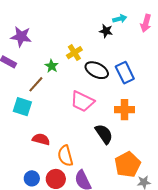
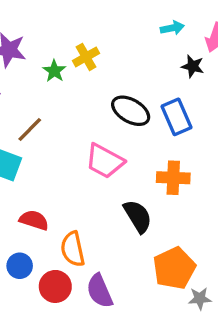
black star: (106, 31) -> (193, 66), moved
yellow cross: (74, 53) -> (86, 57), moved
green star: (52, 66) -> (54, 71), moved
blue circle: (32, 178) -> (20, 266), moved

